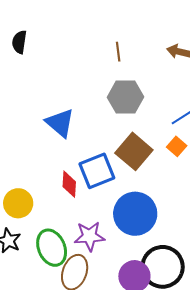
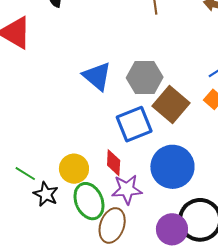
gray hexagon: (126, 97) -> (145, 77), moved
red diamond: (69, 184) -> (114, 163), moved
yellow circle: (18, 203) -> (74, 169), moved

